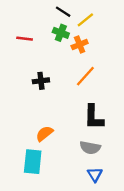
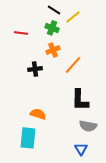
orange cross: (80, 45) -> (53, 50), moved
orange semicircle: (44, 134) -> (38, 114), turned 56
gray semicircle: (90, 148) -> (88, 126), moved

